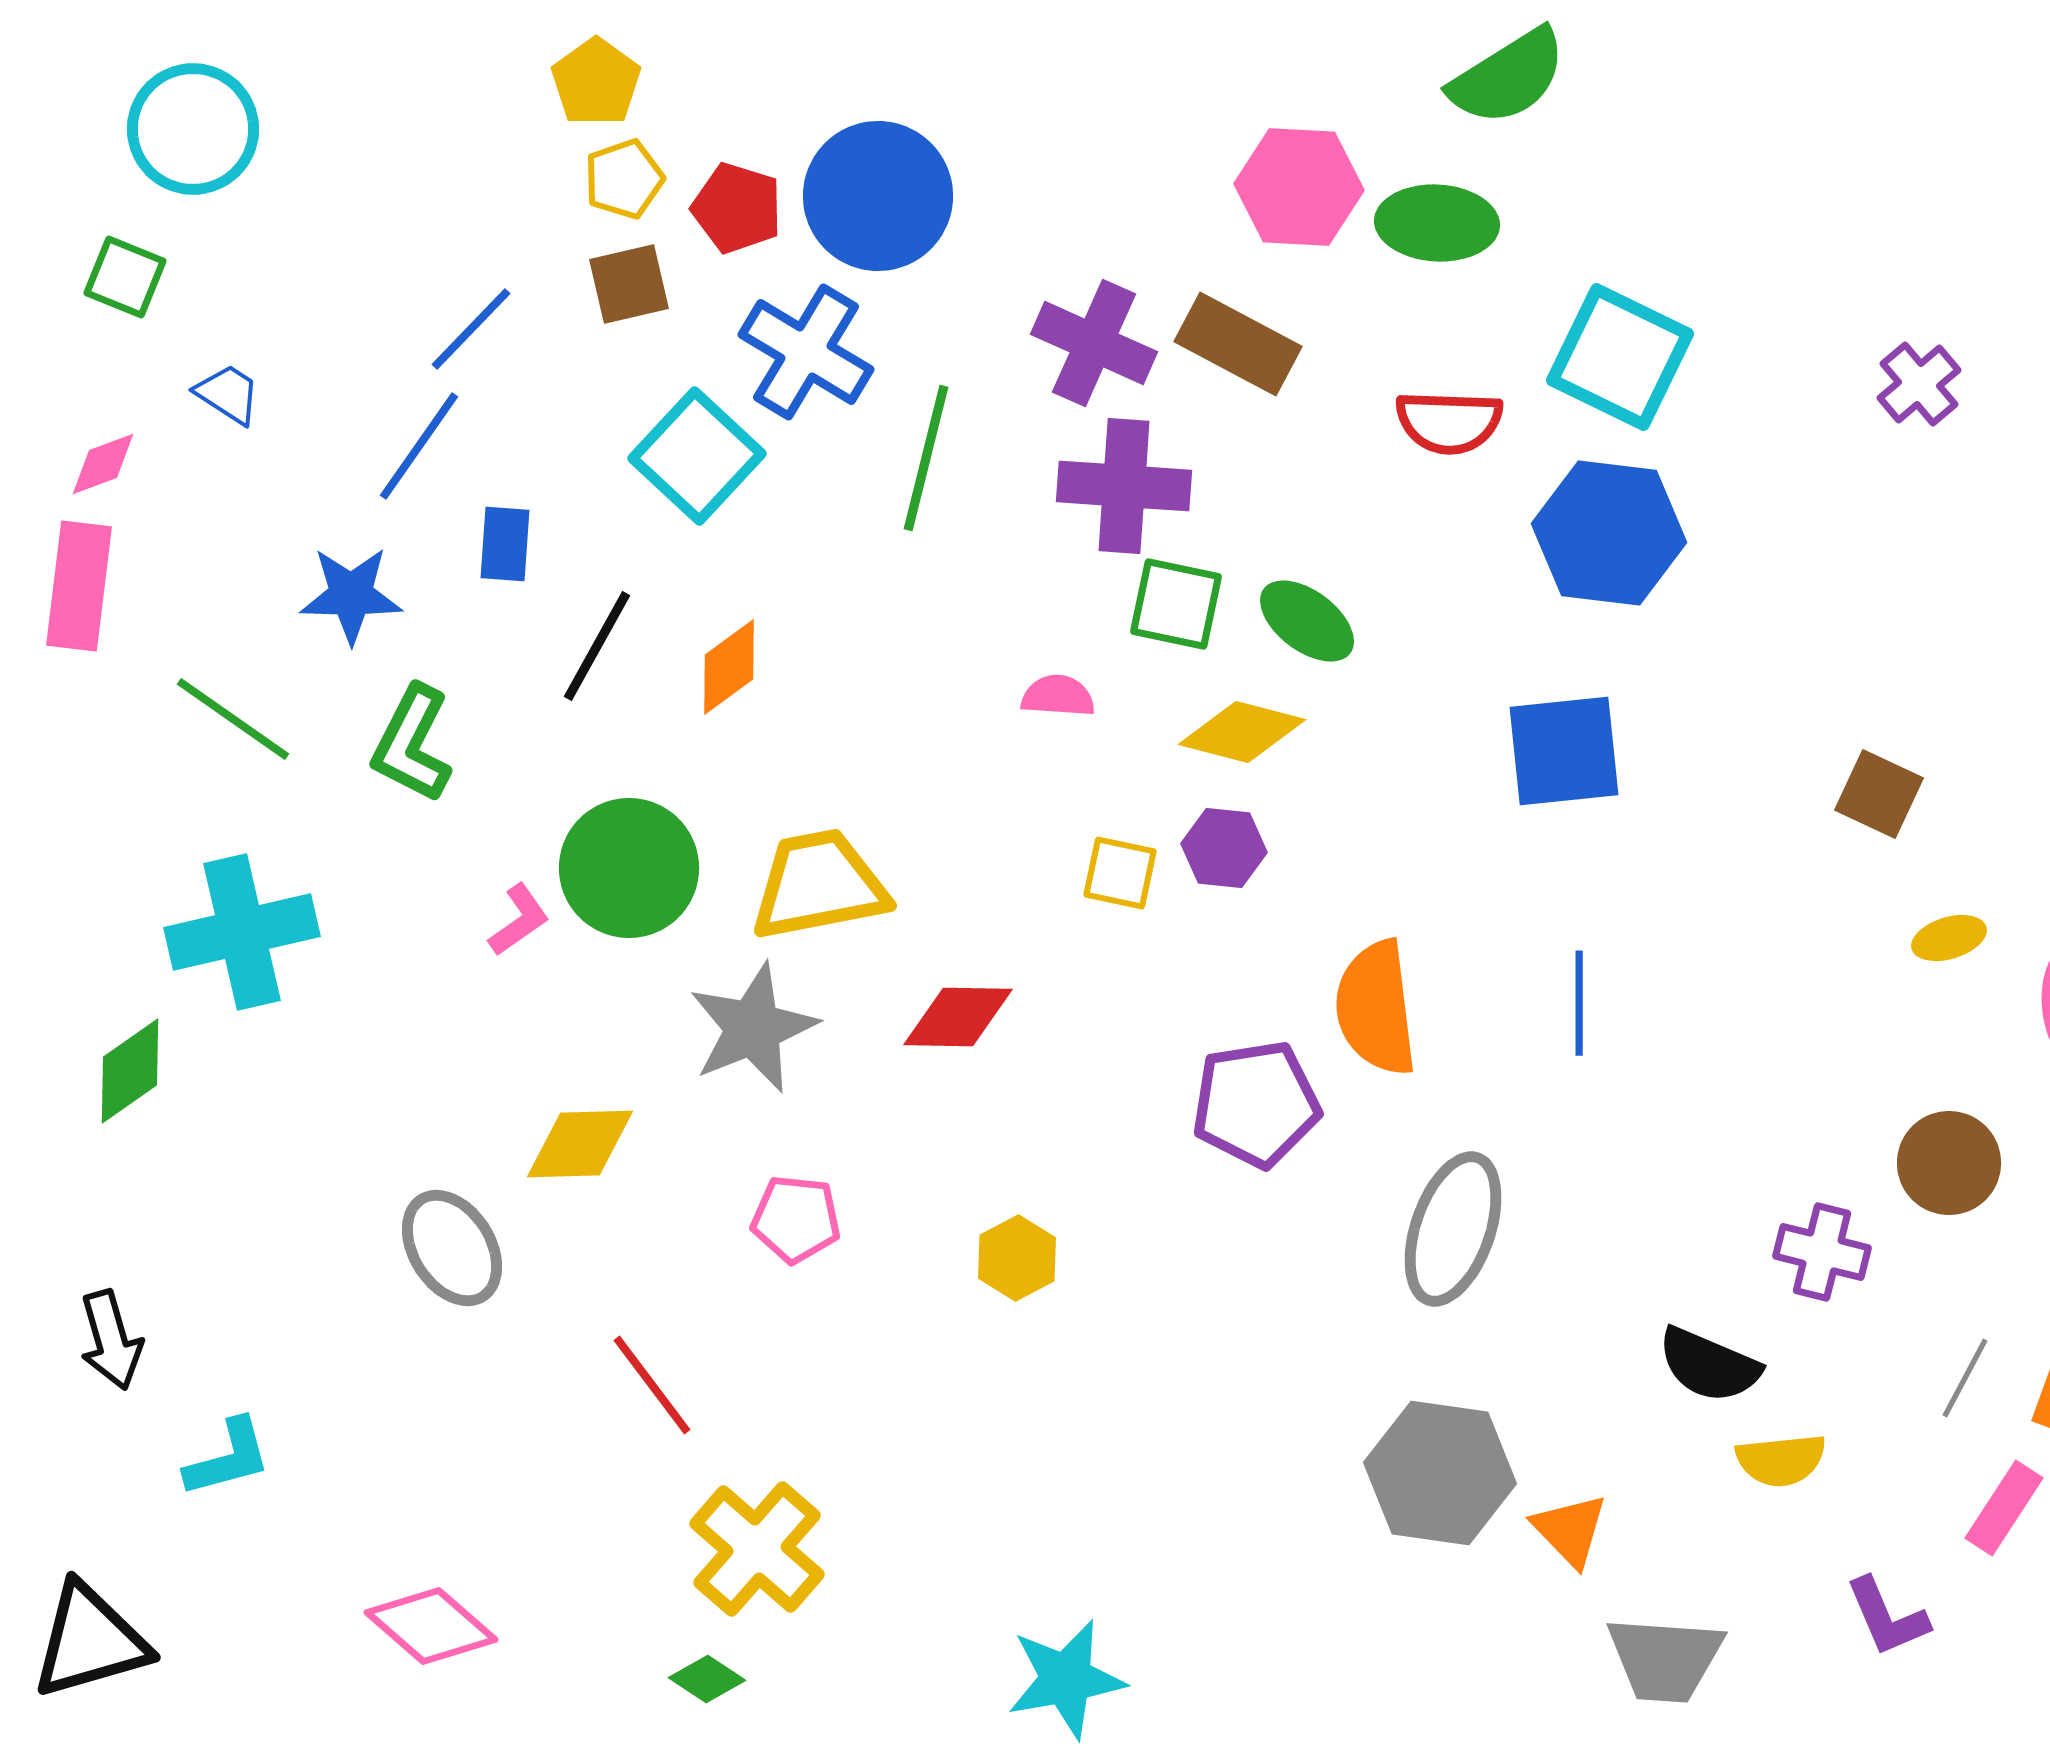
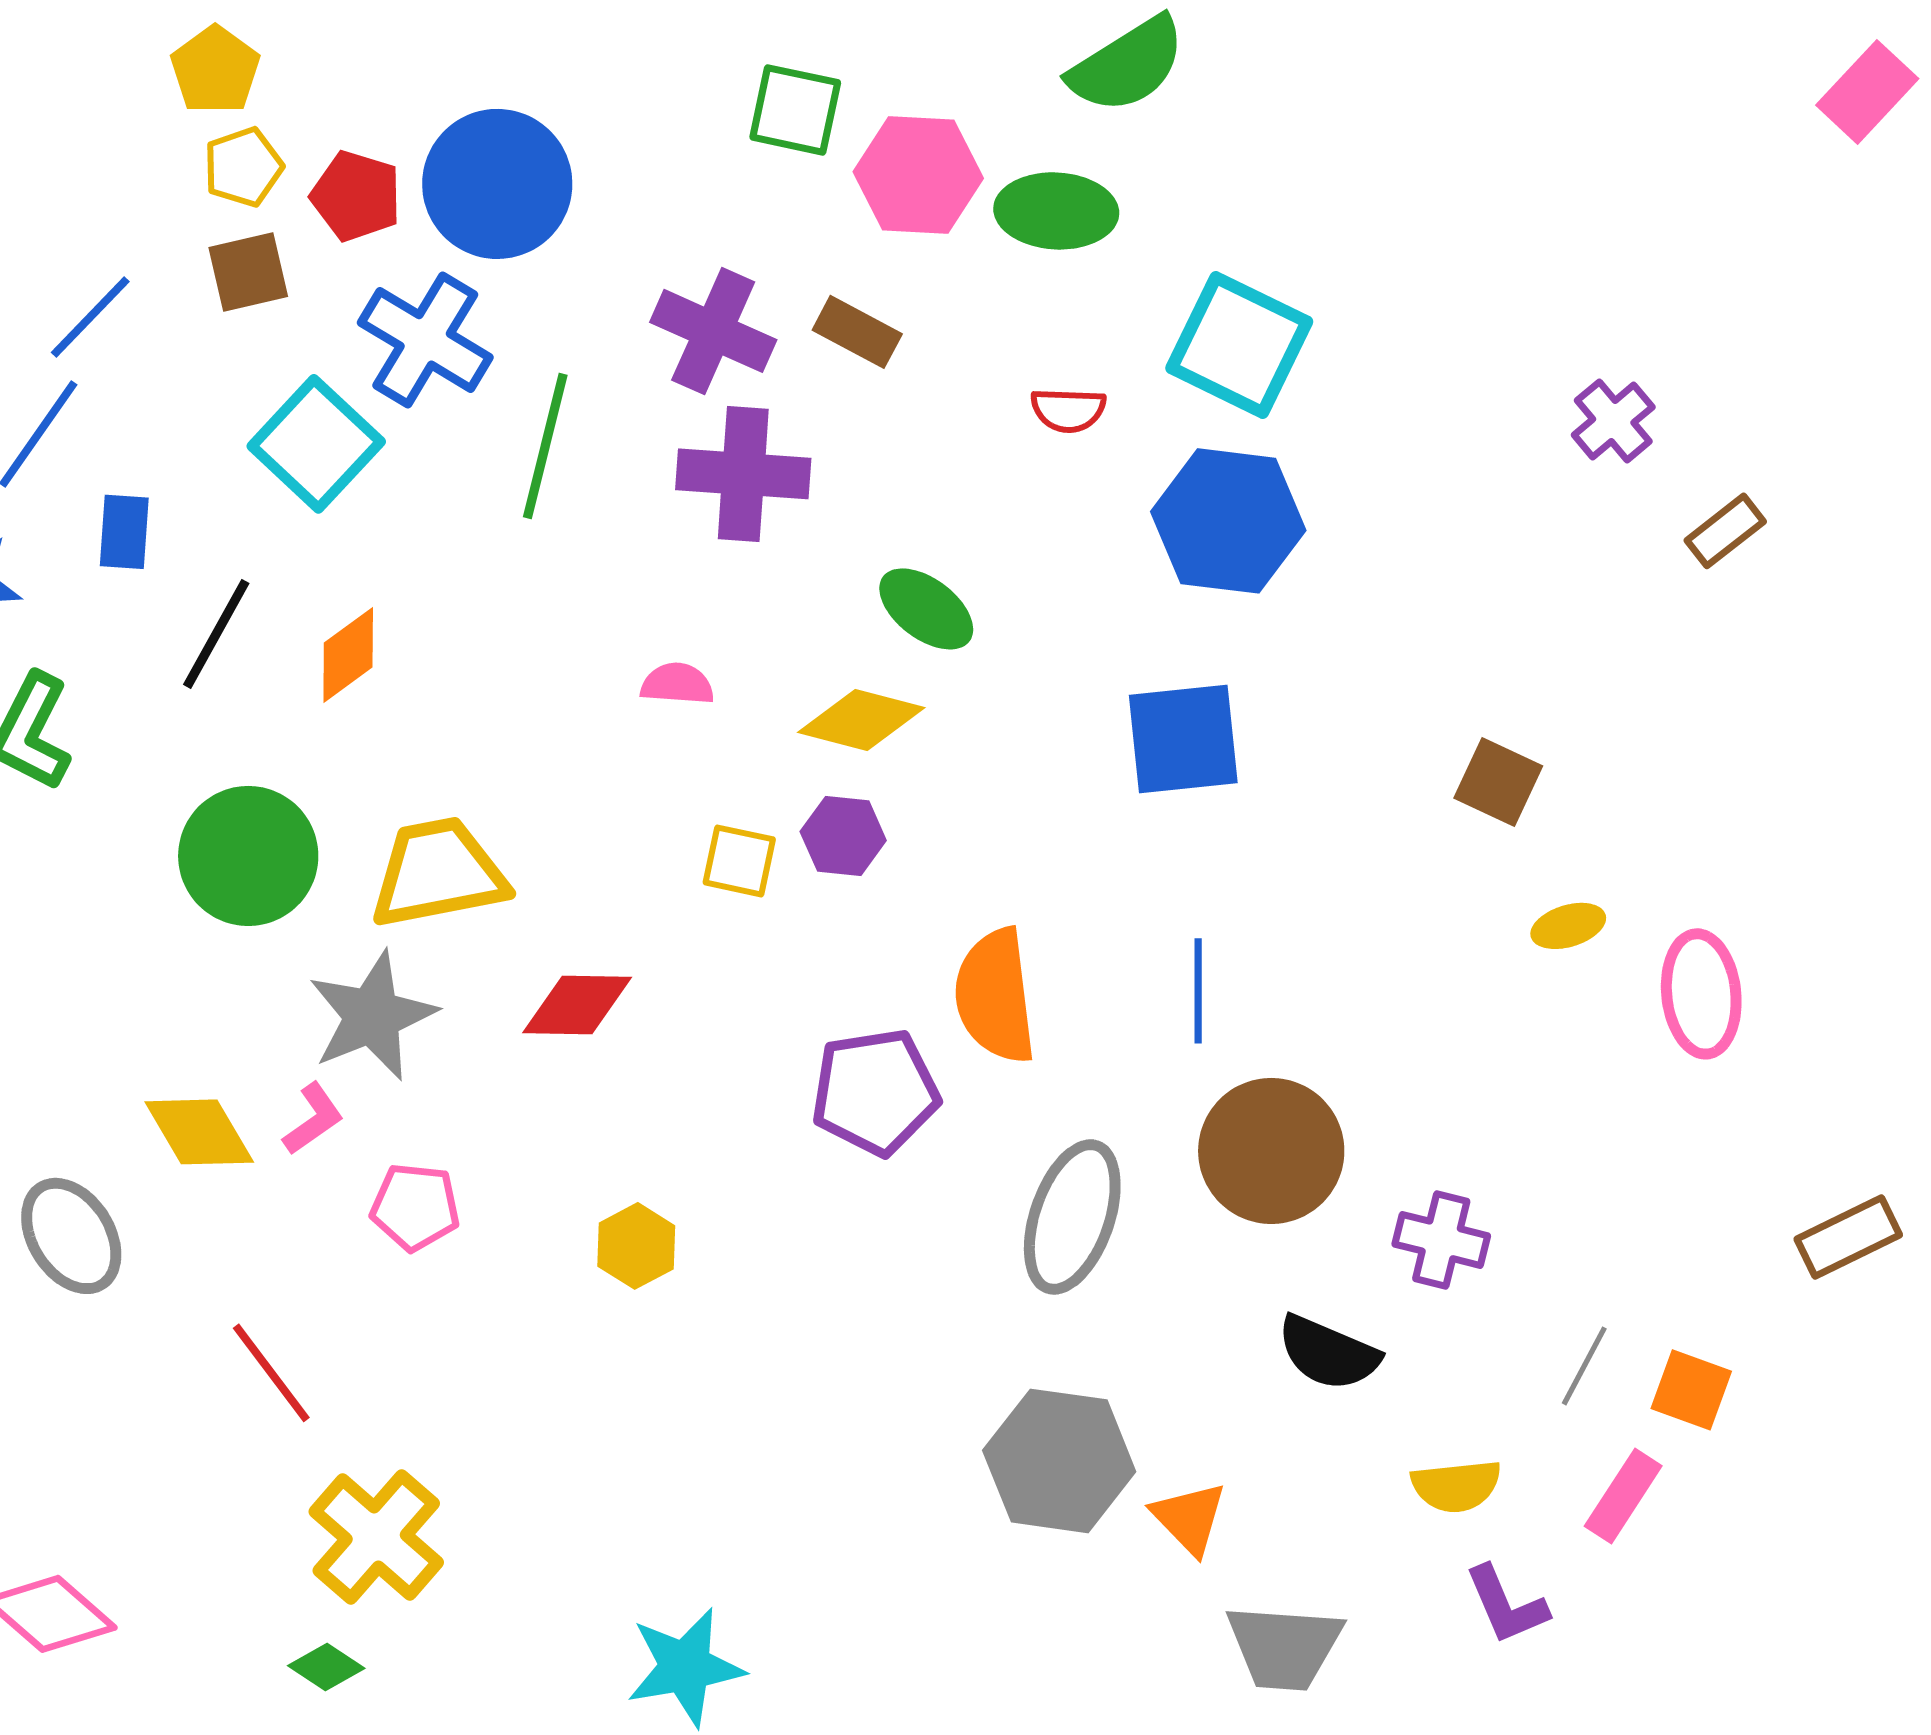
brown rectangle: (1238, 344) -> (857, 332), size x0.7
purple cross: (1919, 384) -> (1613, 421), moved
red semicircle: (1449, 422) -> (1068, 410), size x0.7
green square: (1176, 604) -> (795, 110), moved
pink L-shape: (519, 920) -> (313, 1119), moved
yellow diamond: (580, 1144) -> (199, 1132), turned 61
brown circle: (1949, 1163) -> (1271, 1151), moved, size x1.4
yellow semicircle: (1781, 1460) -> (1456, 1486), moved

